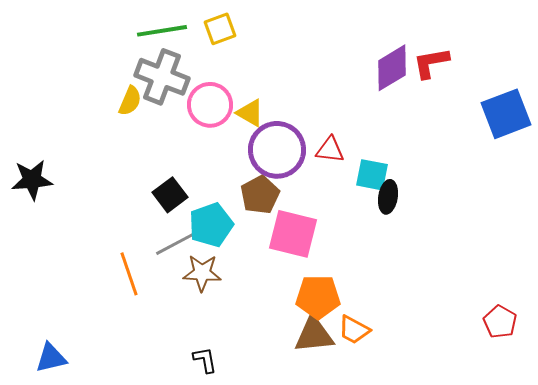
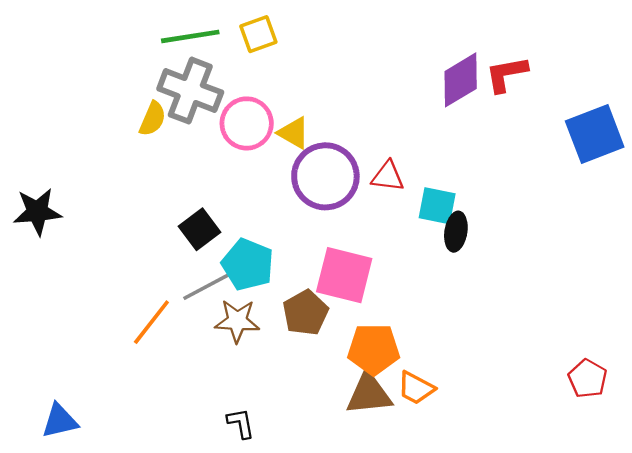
brown pentagon: (260, 195) -> (305, 313), moved
cyan pentagon: (211, 225) -> (248, 265), turned -30
orange line: (129, 274) -> (151, 322), turned 57

